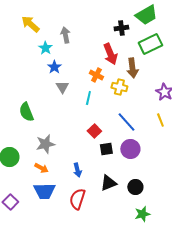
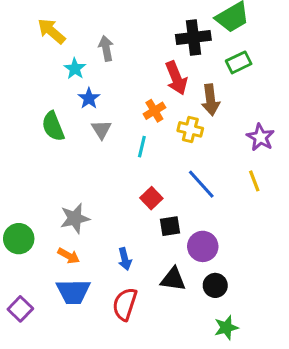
black cross: (121, 28) -> (193, 37), size x1.5
green rectangle: (150, 44) -> (239, 62), size x0.7
orange cross: (96, 75) -> (154, 111), turned 32
green semicircle: (26, 112) -> (53, 126), moved
purple circle: (130, 149) -> (203, 246), moved
black triangle: (108, 183) -> (173, 279), turned 30

